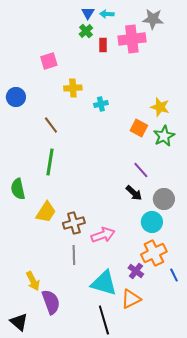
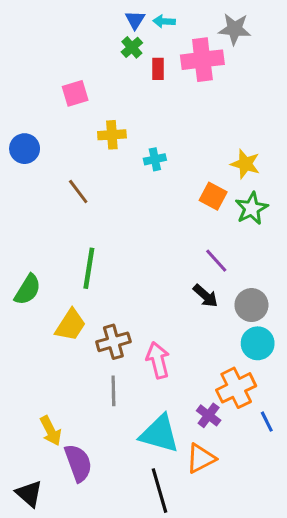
green line: (50, 162) -> (89, 268), moved
green semicircle: (18, 189) -> (28, 290), turned -135
cyan circle: (152, 222) -> (258, 343), moved
pink arrow: (103, 235) -> (158, 360), turned -85

